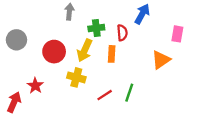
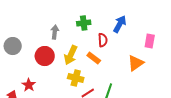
gray arrow: (69, 12) -> (55, 32), moved
green cross: (96, 28) -> (84, 23), moved
orange rectangle: (112, 54) -> (94, 58), turned -56
yellow cross: (76, 77) -> (76, 78), moved

